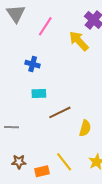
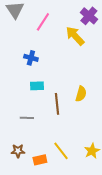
brown line: (60, 112) -> (57, 104), turned -70
gray line: (12, 127) -> (27, 118), moved
yellow semicircle: (85, 128) -> (81, 94), moved

